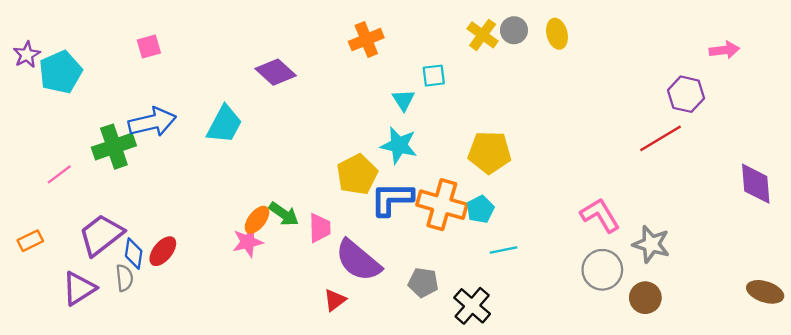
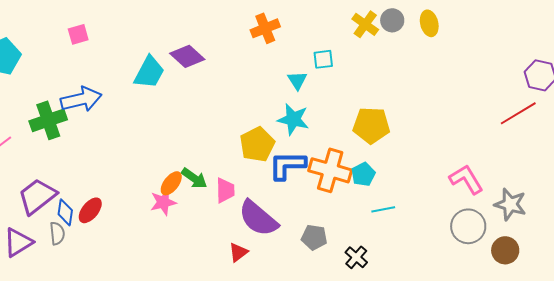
cyan trapezoid: (224, 124) -> (149, 72), moved
black cross: (472, 306) -> (356, 257), size x0.7

